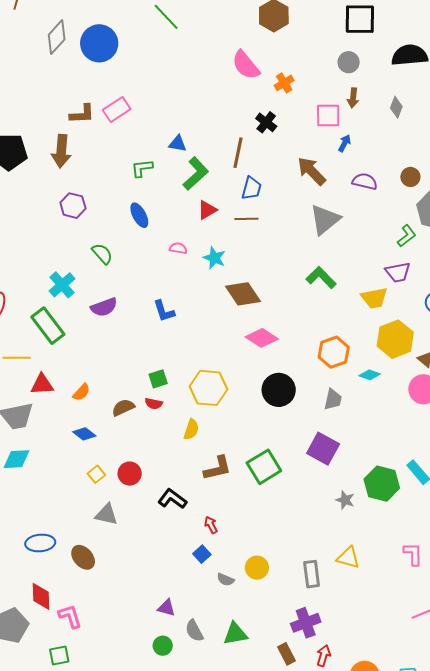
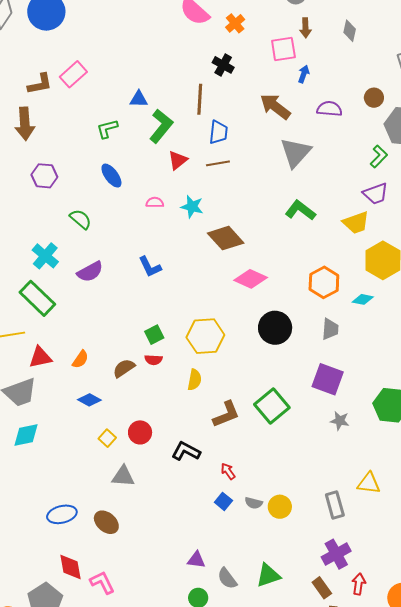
gray star: (345, 500) -> (340, 421), moved
gray semicircle: (226, 580) -> (254, 503), moved

